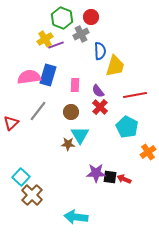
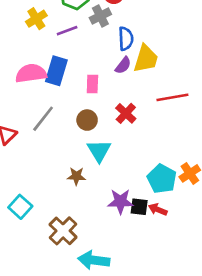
yellow cross: (45, 39) -> (36, 19), moved
purple semicircle: (98, 91) -> (123, 65), moved, turned -104
cyan pentagon: (127, 127) -> (162, 179), moved
brown star: (68, 144) -> (76, 176), moved
brown cross: (32, 195) -> (63, 231), moved

